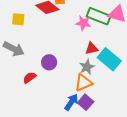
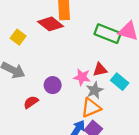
yellow square: (18, 19) -> (18, 37), turned 32
pink star: (83, 23) -> (82, 77), moved
cyan rectangle: (109, 59) -> (120, 82), size x0.7

